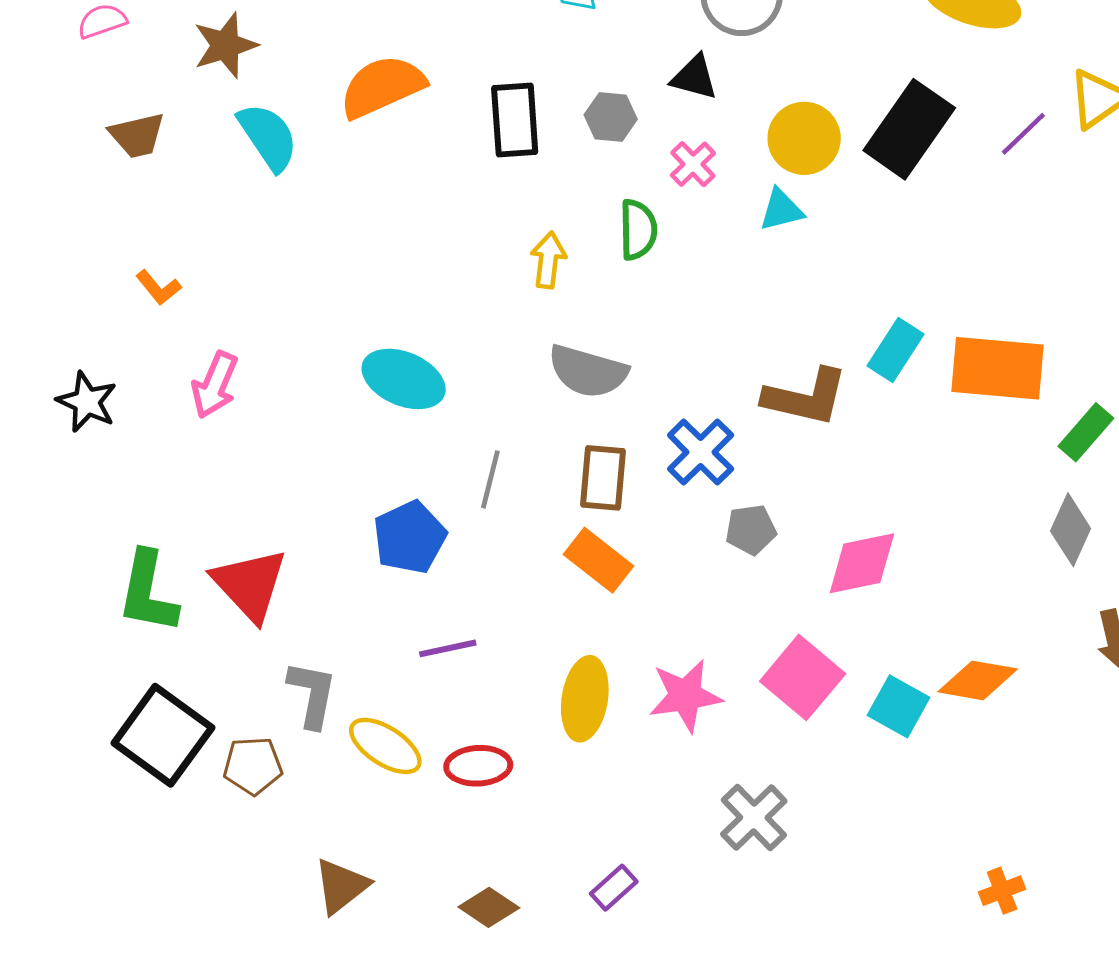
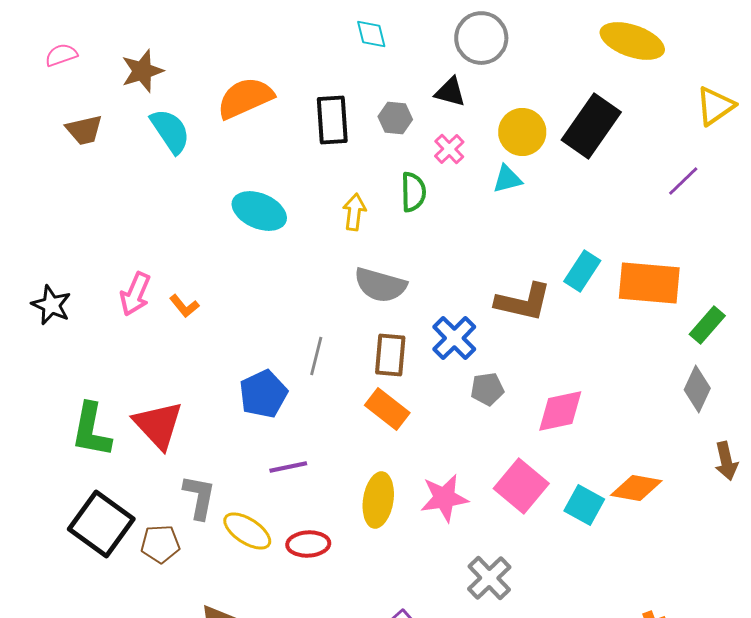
purple line: (1023, 134) -> (683, 181), moved
orange L-shape: (158, 288) -> (184, 306), moved
cyan ellipse: (404, 379) -> (259, 211), moved

